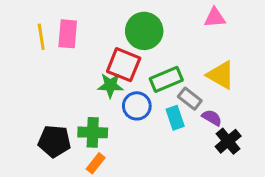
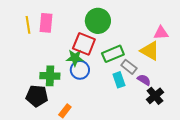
pink triangle: (215, 18) -> (161, 33), moved
blue circle: (137, 106) -> (80, 70), moved
green cross: (93, 132) -> (50, 76), moved

